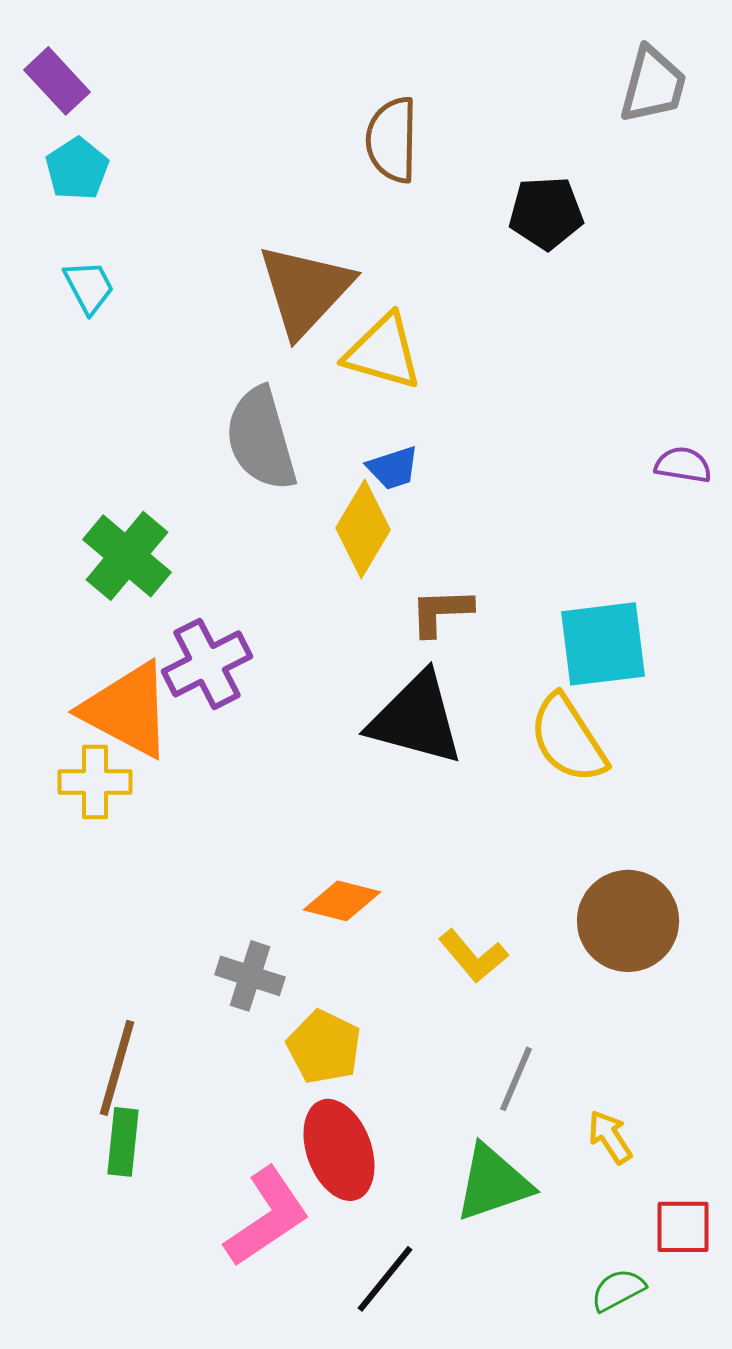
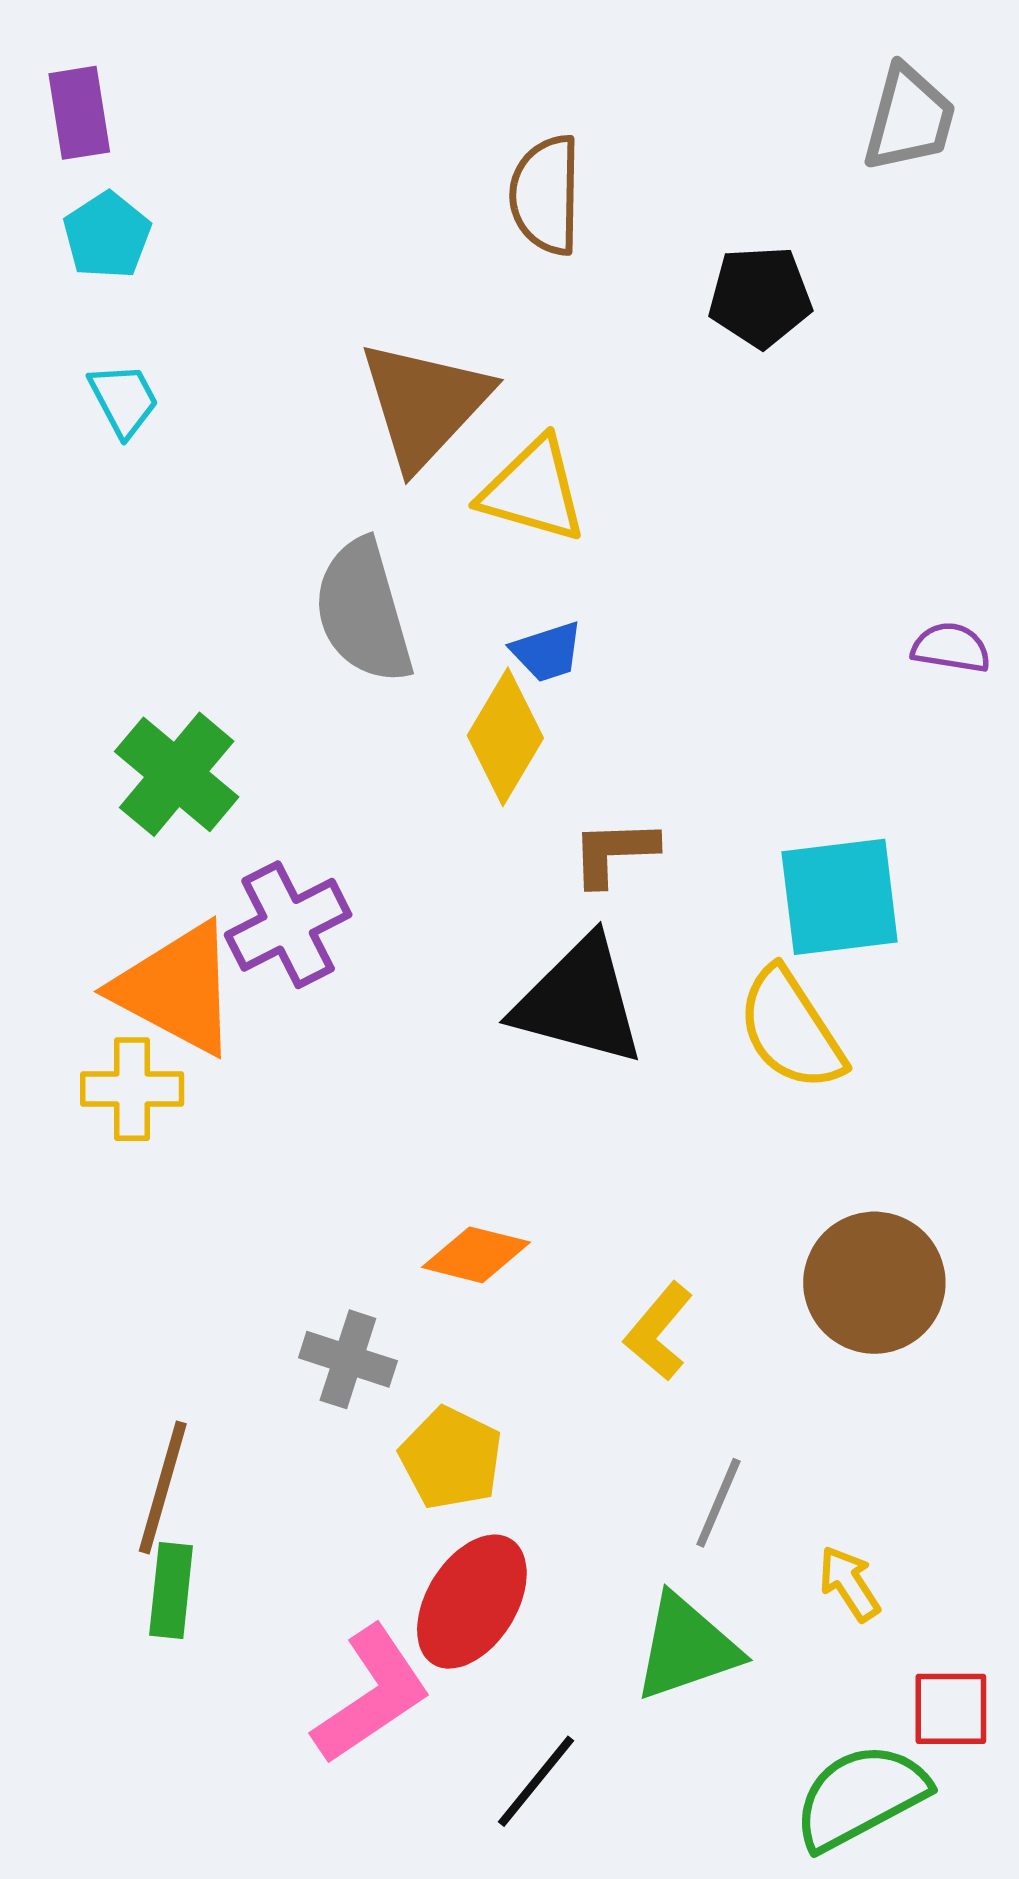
purple rectangle: (57, 81) -> (79, 113), turned 34
yellow L-shape: (473, 956) -> (659, 1331), turned 80
red ellipse: (339, 1150) -> (472, 1602), turned 52
green semicircle: (618, 1290) -> (860, 1797), size x1.8

